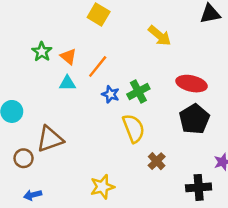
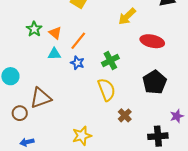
yellow arrow: (160, 36) -> (127, 16), turned 96
red ellipse: (192, 84) -> (152, 41), moved
blue star: (111, 94) -> (77, 63), moved

